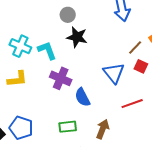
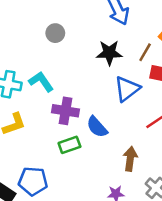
black star: (77, 37) -> (109, 53), moved
blue triangle: (114, 73) -> (127, 89), turned 45
green rectangle: (68, 127) -> (69, 145), moved

